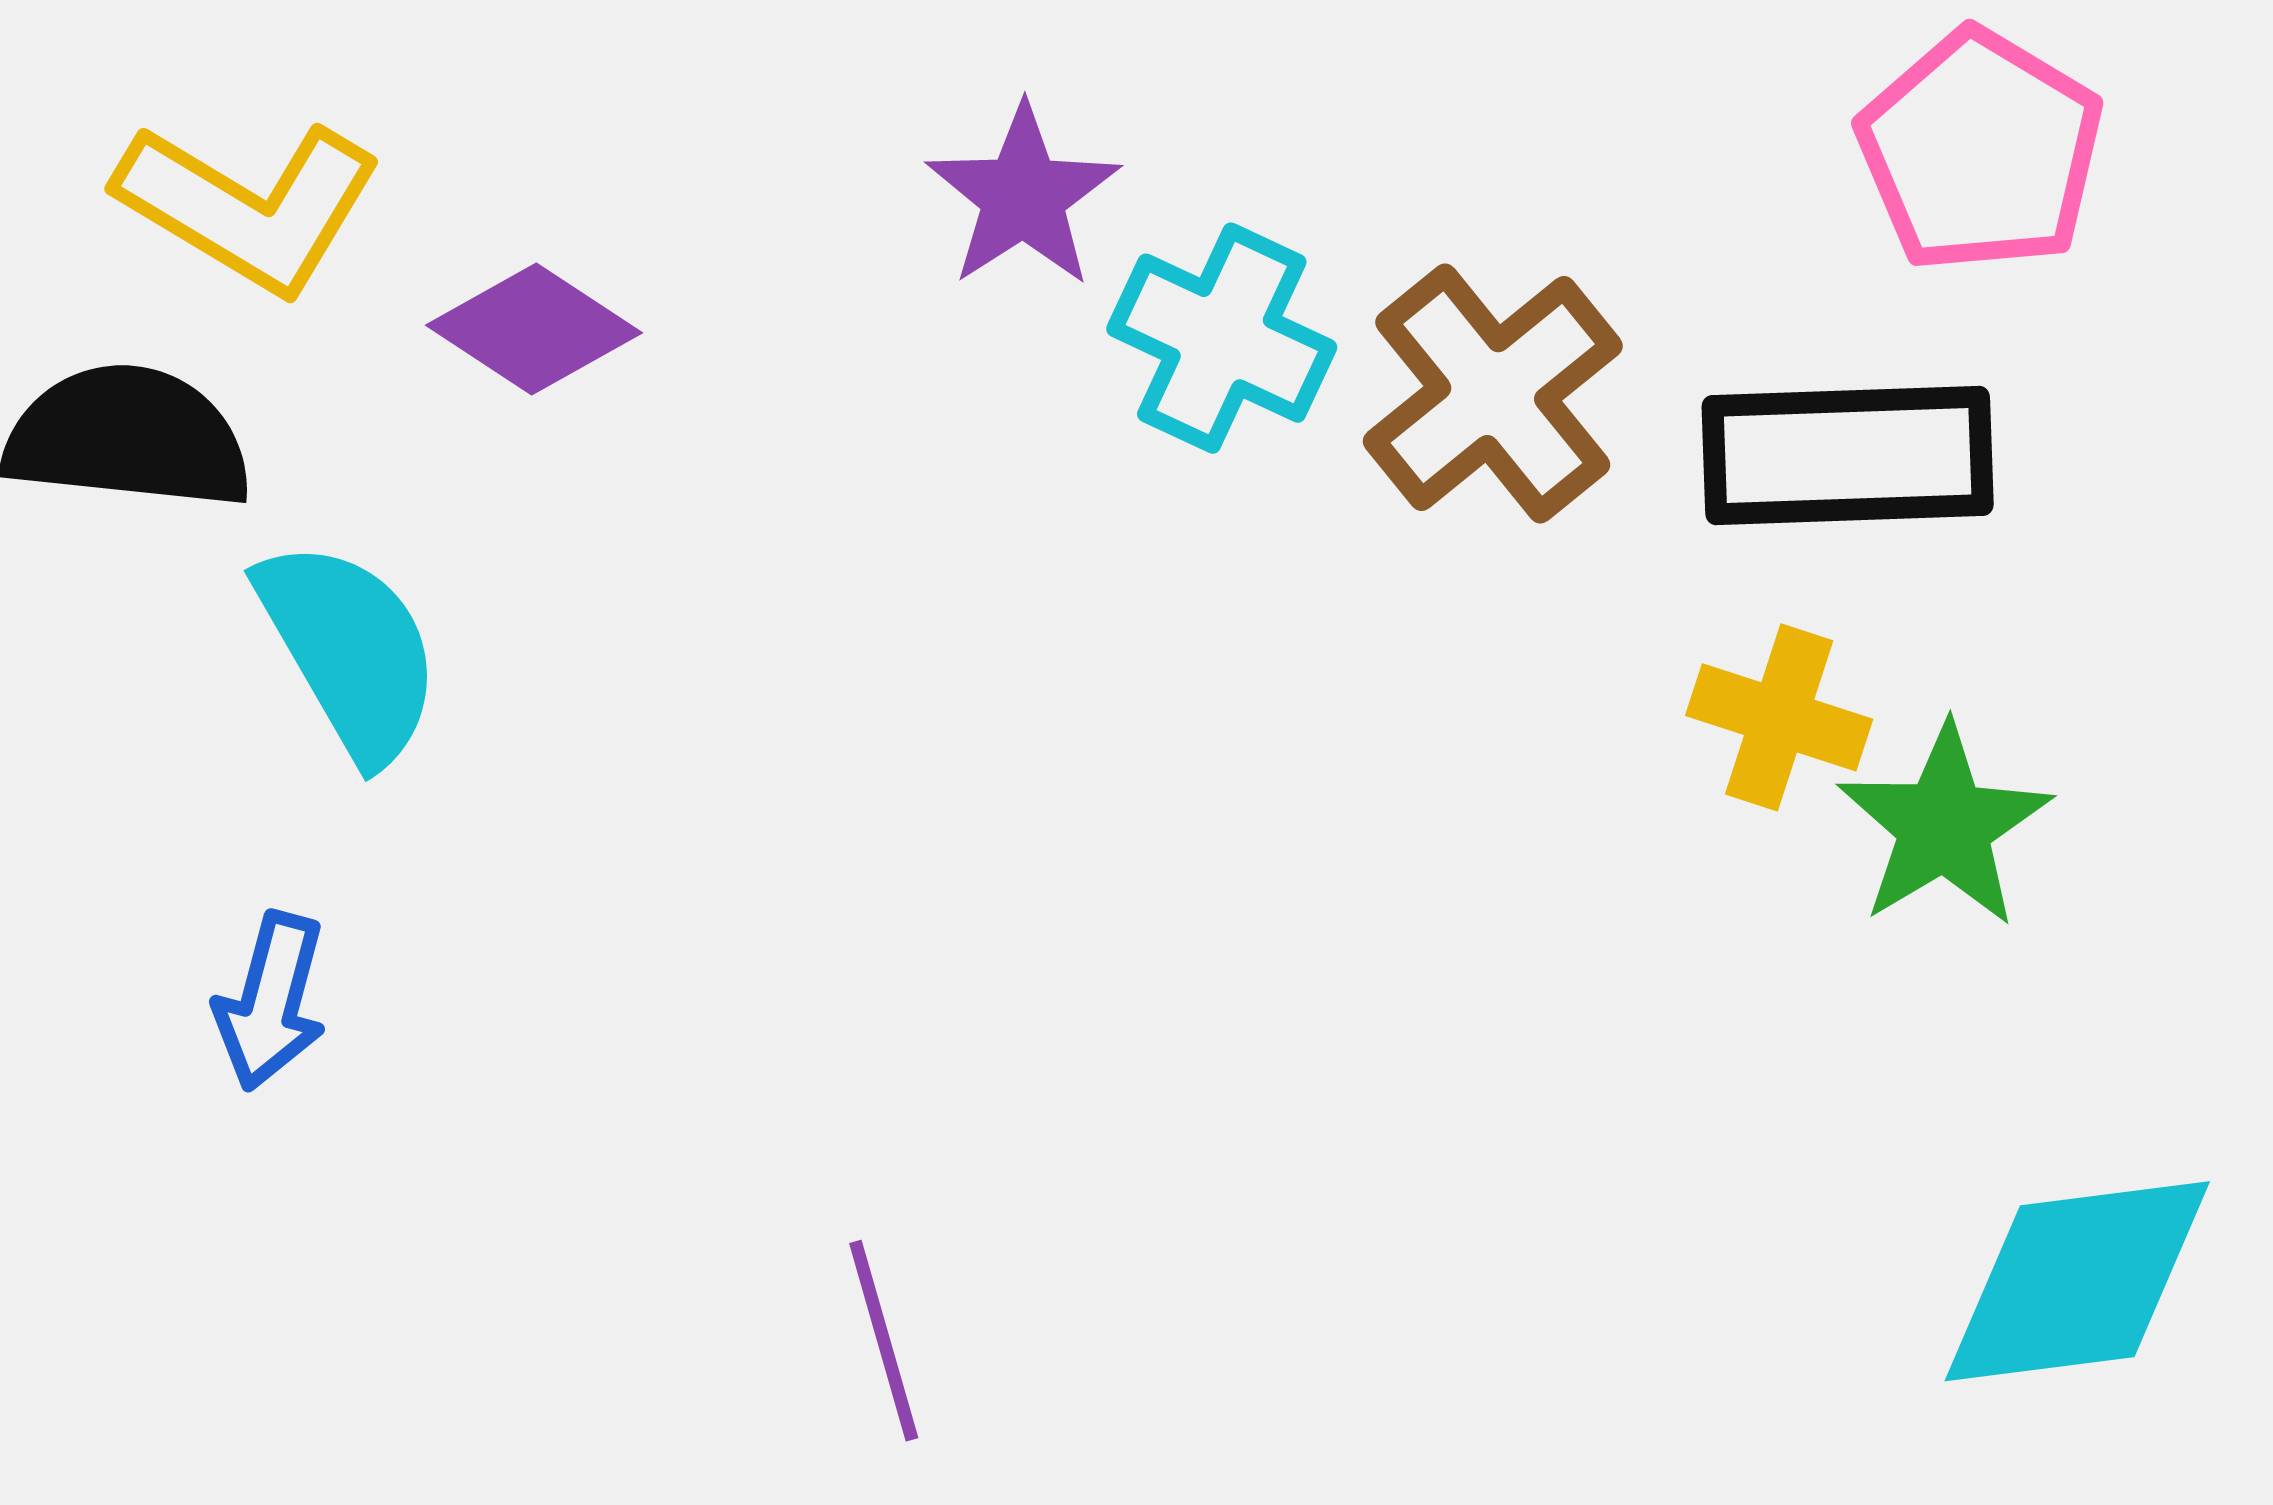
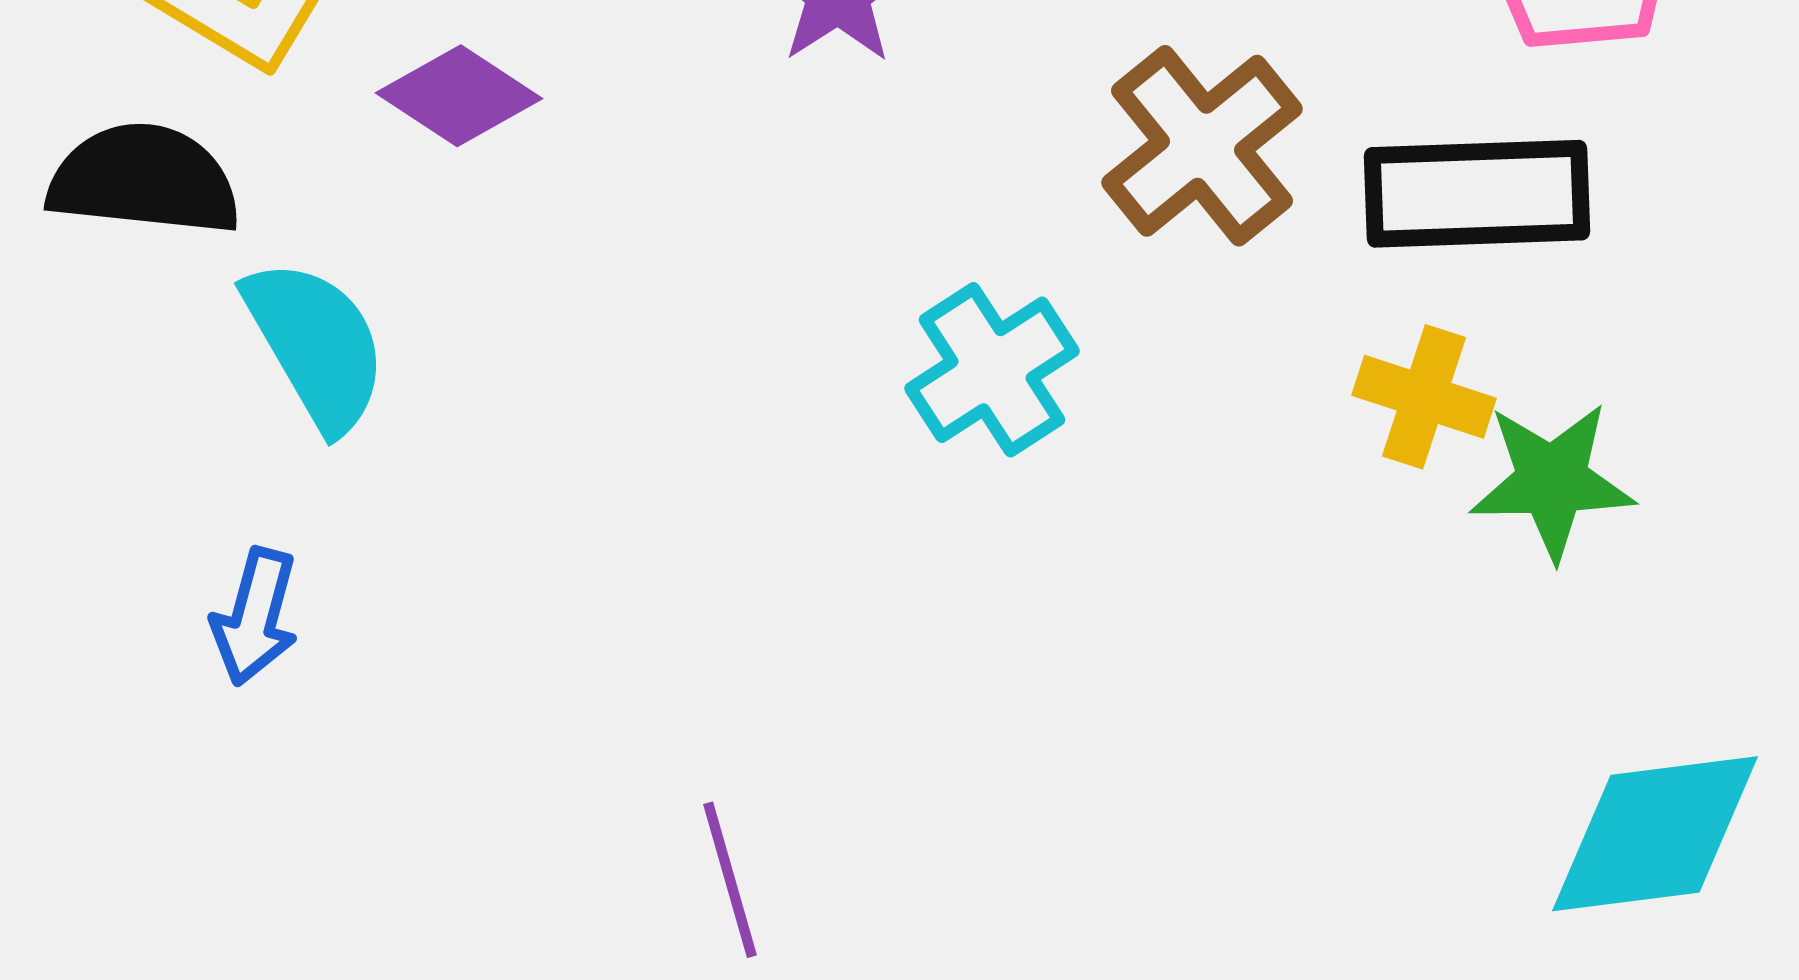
cyan cross: (1222, 338) -> (992, 370), moved, turned 32
green star: (1944, 826) -> (1552, 481), turned 30

